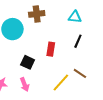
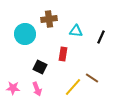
cyan triangle: (75, 17) -> (76, 31), moved
black line: (78, 41) -> (101, 37), moved

